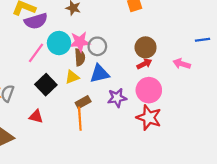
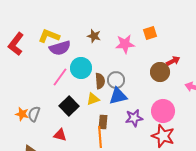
pink star: (80, 42) -> (125, 44), moved
gray circle: (97, 46) -> (116, 80), moved
red arrow: (144, 64) -> (173, 61), moved
brown rectangle: (83, 102) -> (103, 122), turned -56

